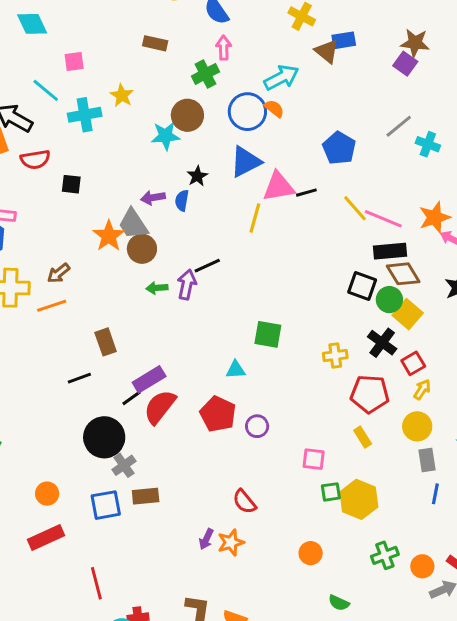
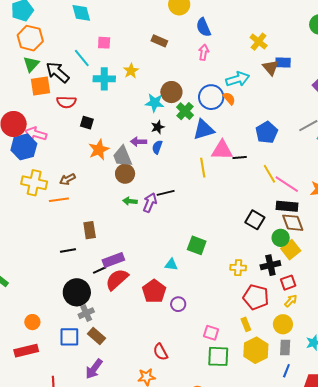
green cross: (205, 74) -> (185, 111), moved, turned -30
black star: (197, 176) -> (158, 127), moved
yellow line: (255, 218) -> (203, 168), turned -36
orange star: (109, 236) -> (99, 150), moved
black square: (362, 286) -> (255, 220), moved
black cross: (382, 343) -> (270, 265), turned 30
green square: (331, 492) -> (218, 356), size x1.6
brown rectangle: (146, 496) -> (97, 336), turned 36
yellow hexagon: (359, 499) -> (256, 350), moved
purple arrow: (206, 539) -> (94, 369), moved, size x1.5

